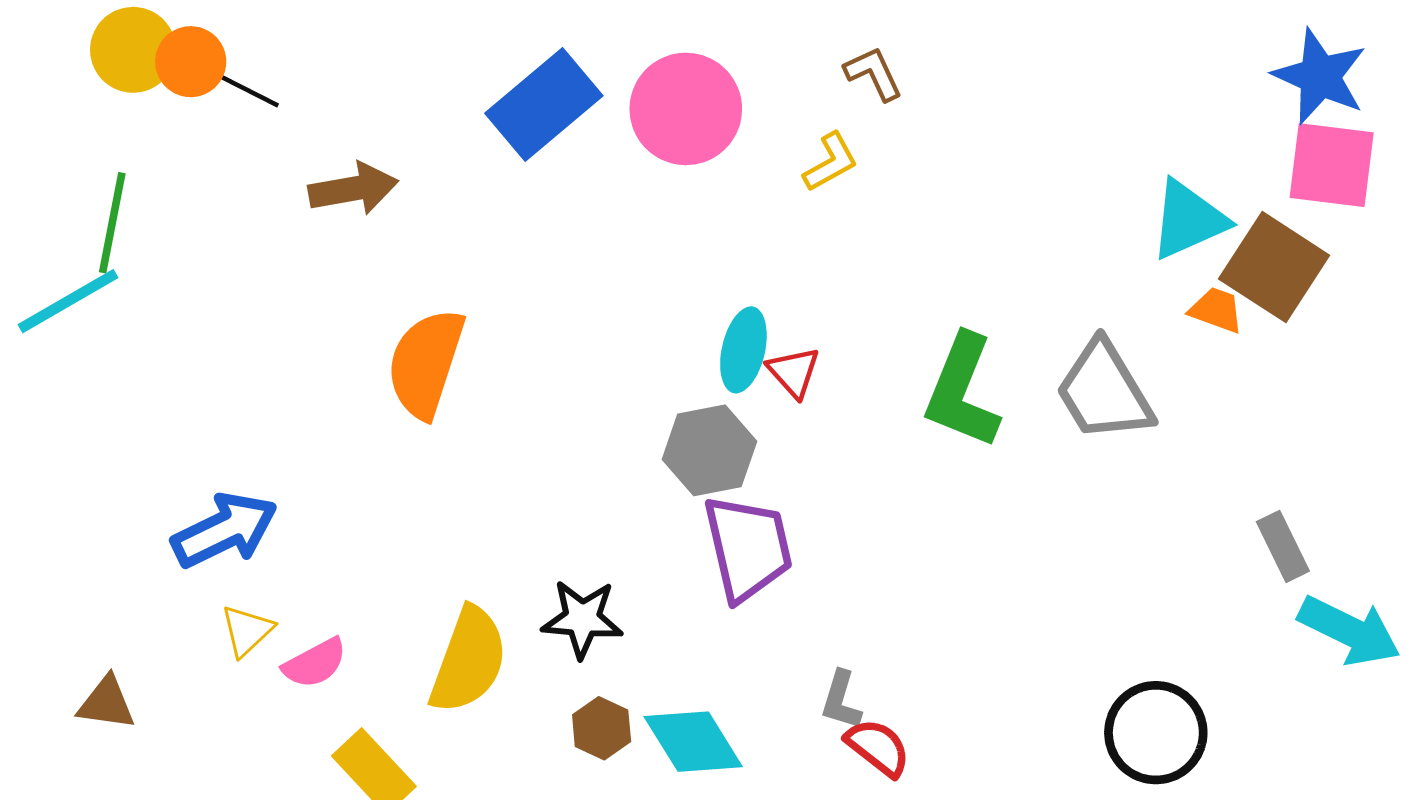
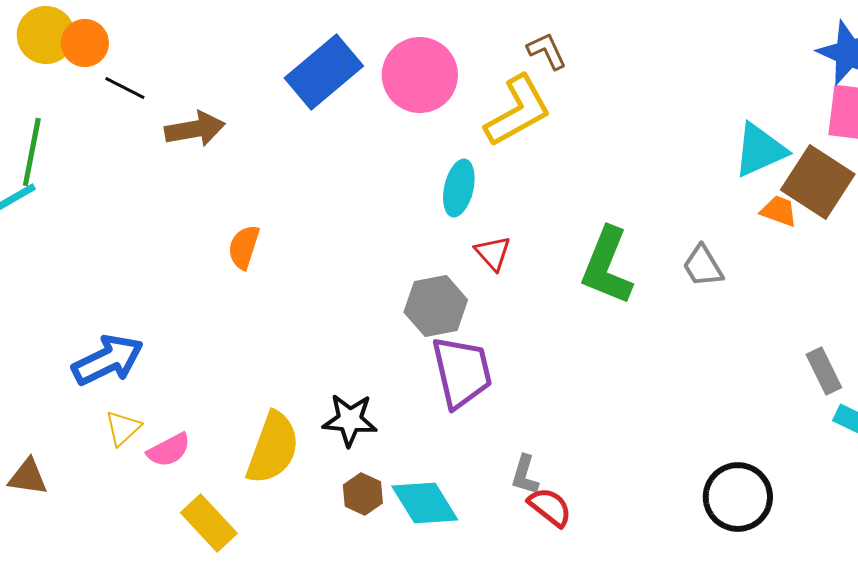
black line: (250, 91) -> (125, 88), moved
yellow L-shape: (831, 162) -> (518, 111), size x1.8
cyan ellipse: (743, 350) -> (459, 188), moved
orange semicircle: (426, 363) -> (244, 247), size x0.6
gray trapezoid: (1104, 391) -> (703, 266), size x0.6

